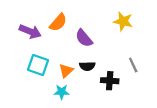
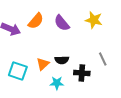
purple semicircle: (84, 38) -> (62, 23), moved
cyan square: (38, 65) -> (18, 71), moved
cyan star: (62, 92) -> (57, 83), moved

